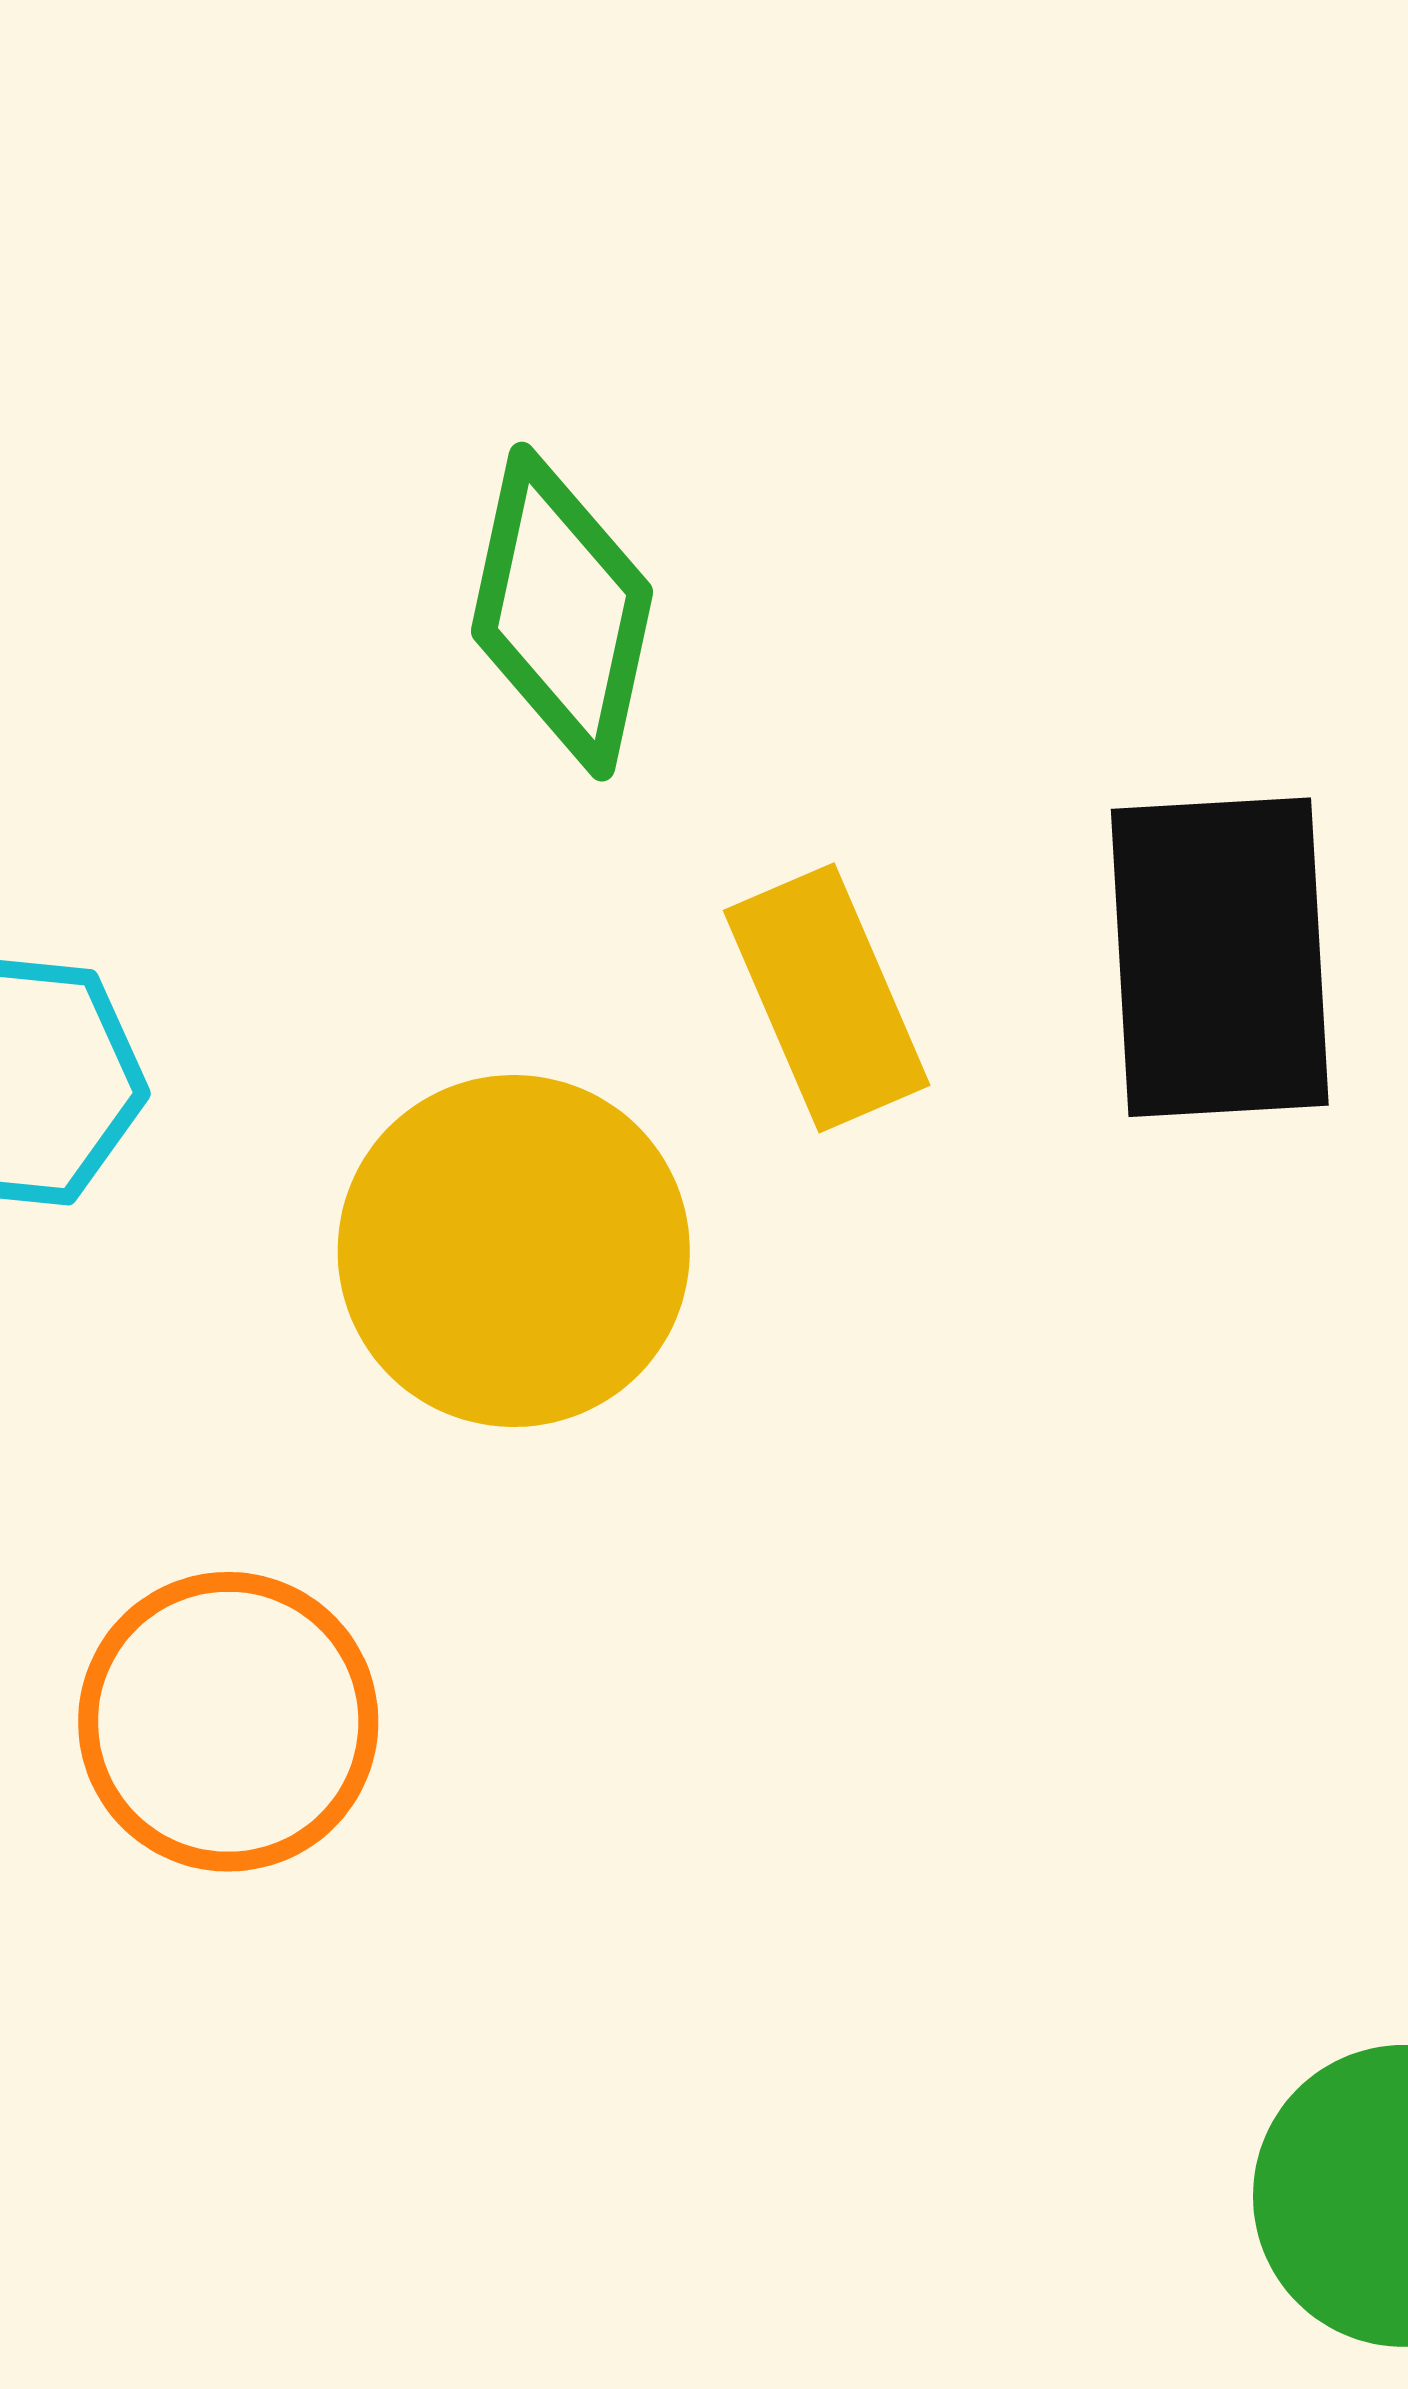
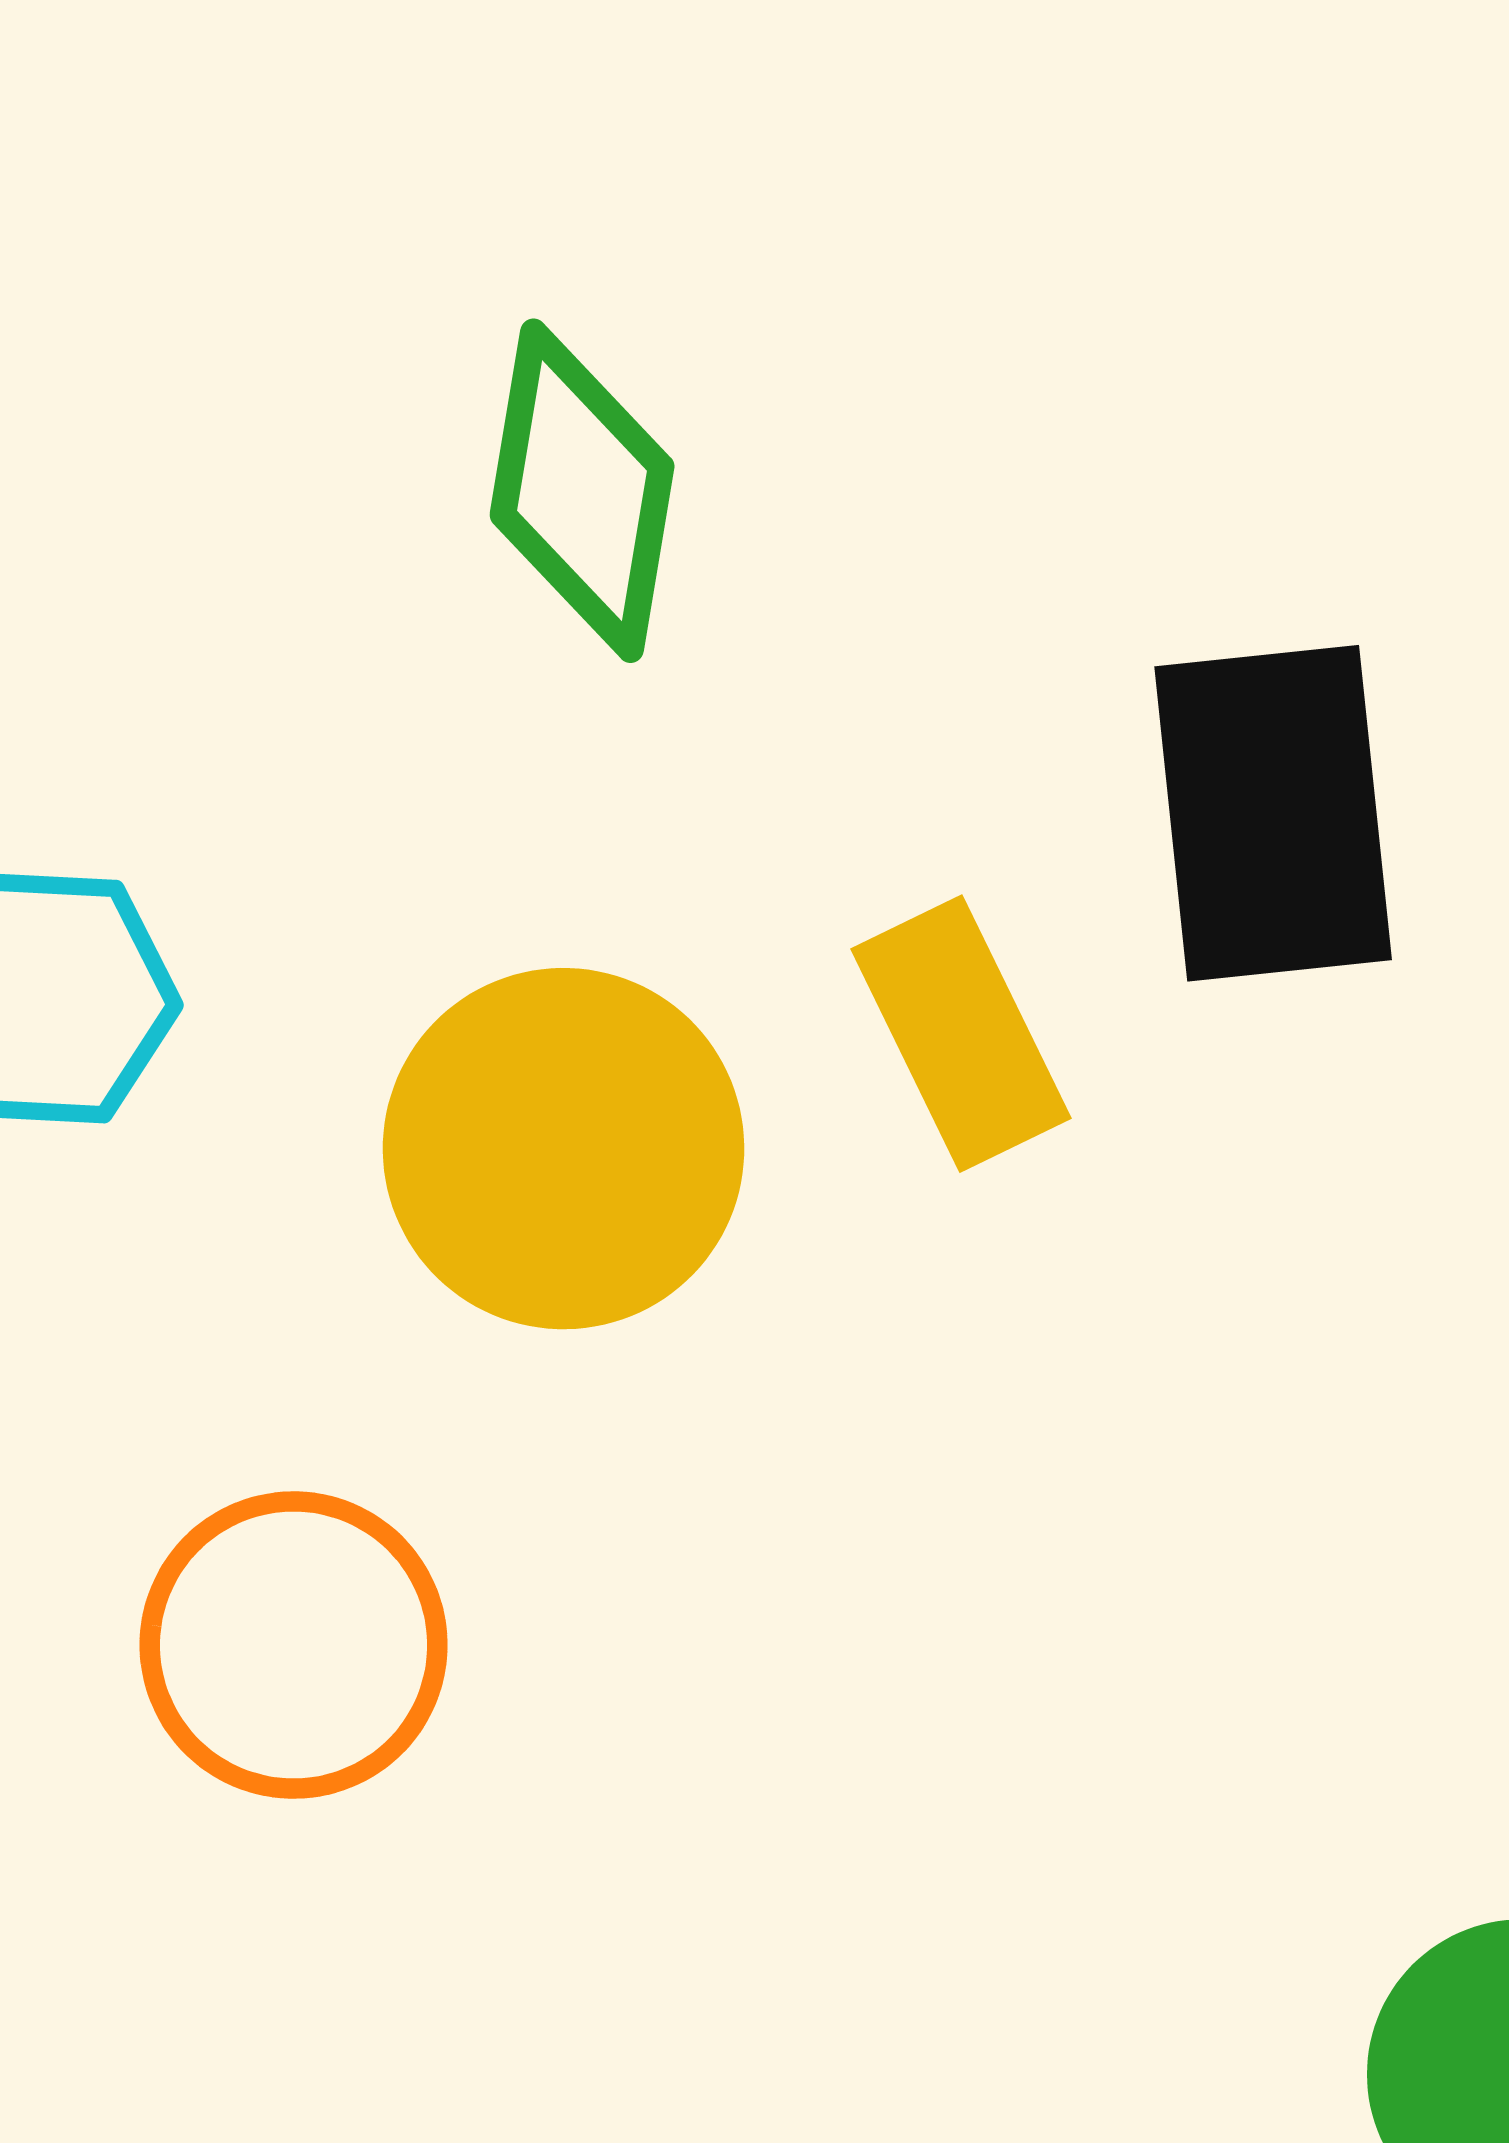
yellow rectangle: (827, 998) -> (961, 1034), moved

